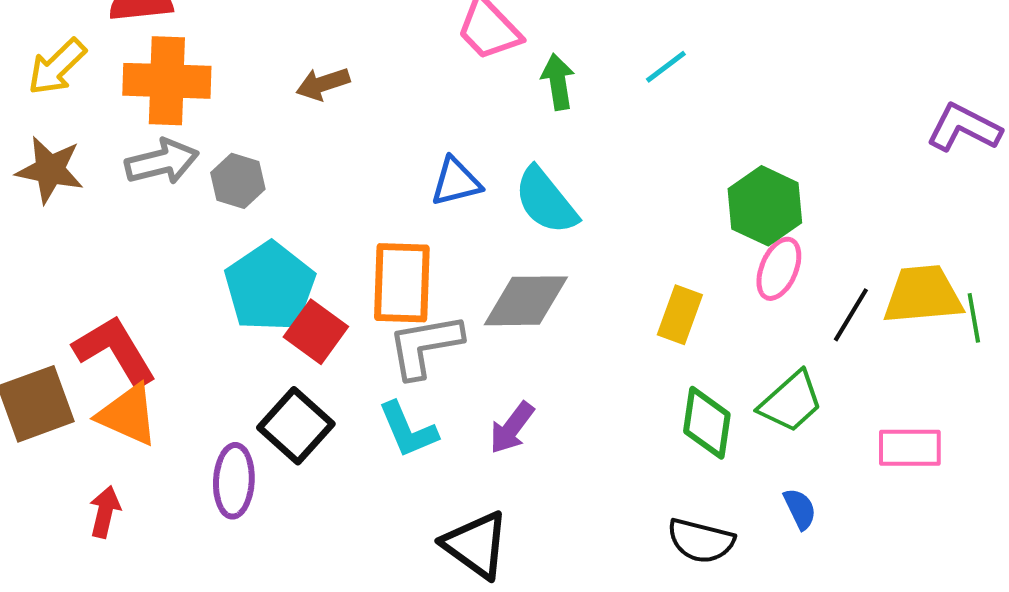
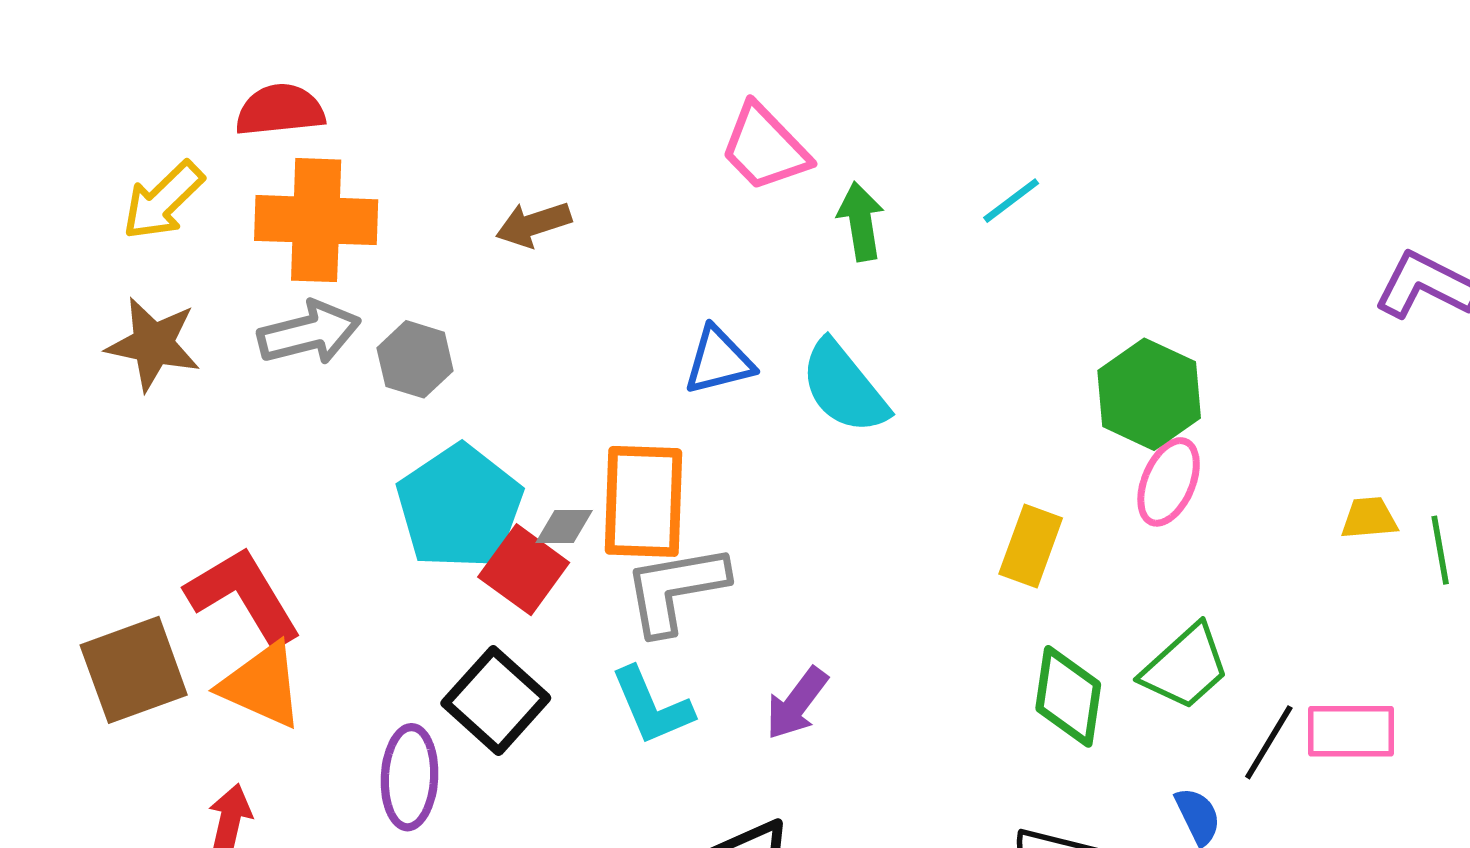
yellow trapezoid: (923, 295) -> (1369, 518), size x0.5
gray diamond: (526, 301) -> (564, 526), moved, size x0.5
black line: (851, 315) -> (1269, 742), moved

